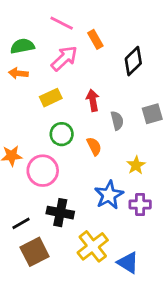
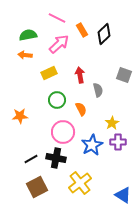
black diamond: (133, 61) -> (104, 34), moved
gray square: (152, 114) -> (124, 75), moved, turned 35
pink circle: (43, 171) -> (63, 132), moved
purple cross: (140, 204) -> (118, 142), moved
black line: (21, 223) -> (31, 159), moved
blue triangle: (128, 263) -> (123, 195), moved

